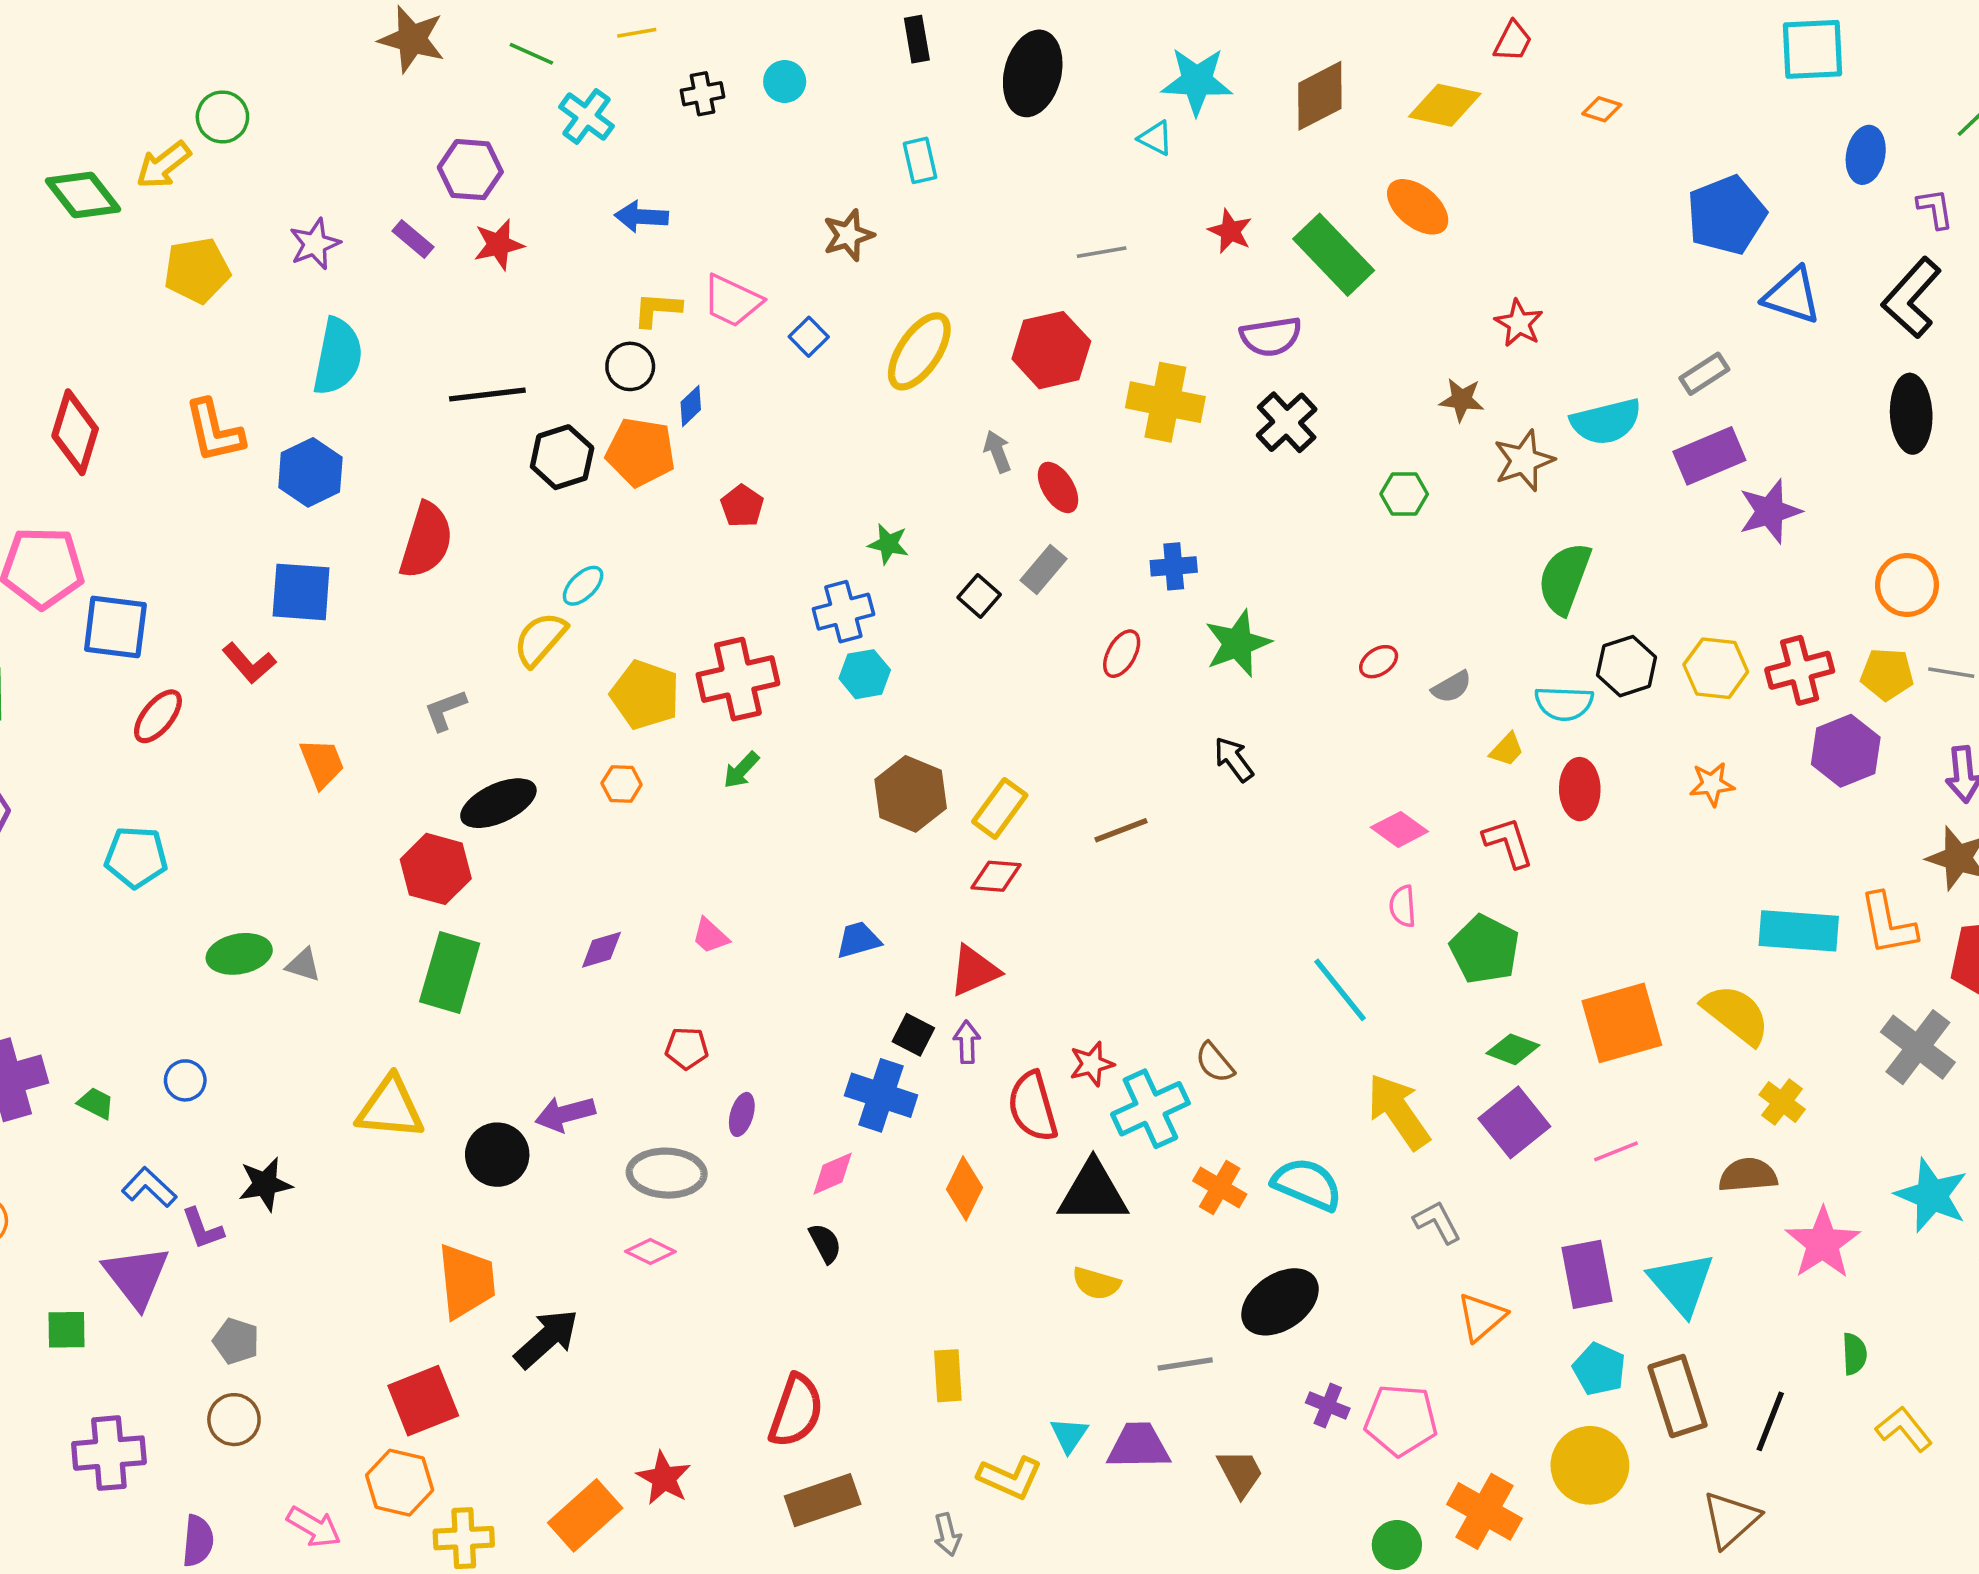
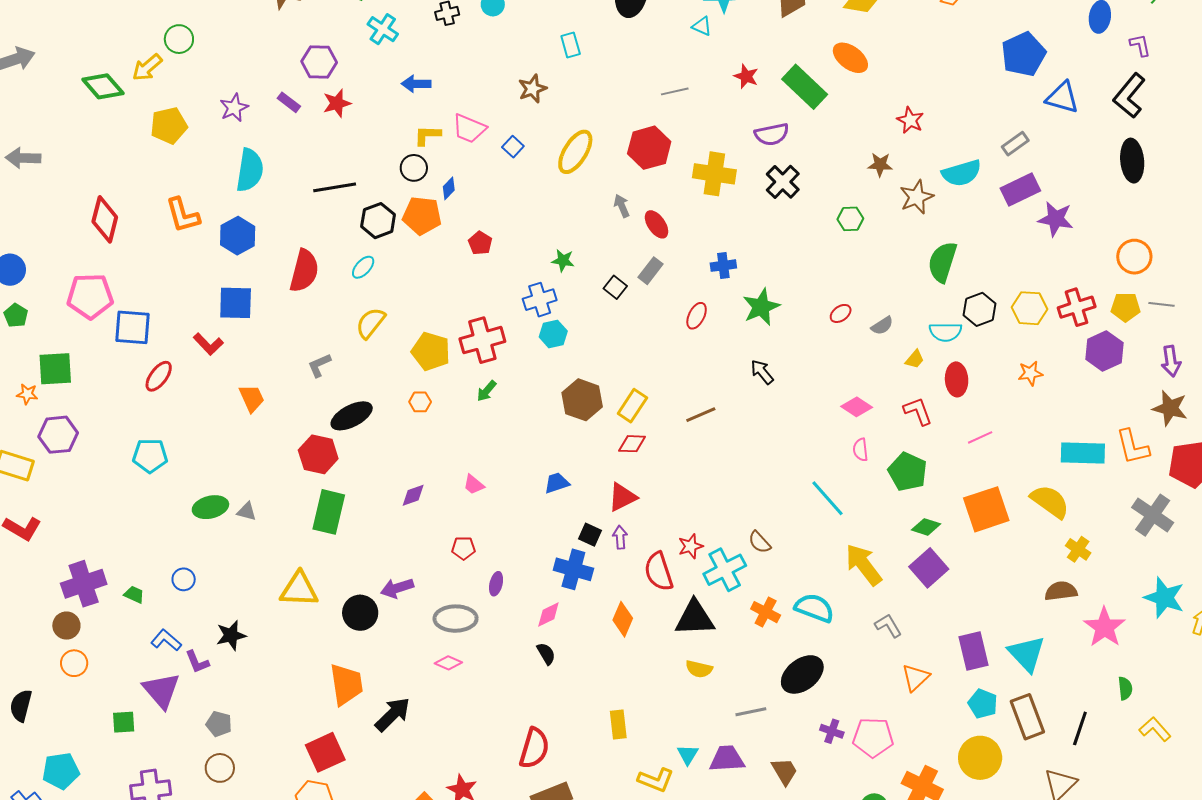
purple star: (1770, 511) -> (1056, 219), turned 30
cyan ellipse: (583, 586) -> (363, 267), moved
pink line: (1616, 1151) -> (980, 437), moved

